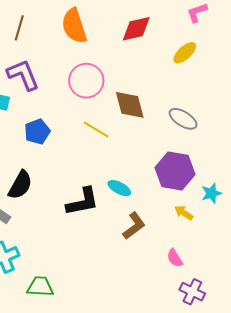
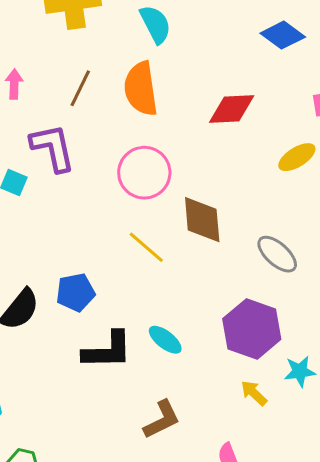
brown line: (19, 28) -> (80, 88), moved
blue pentagon: (37, 132) -> (76, 292), moved
brown L-shape: (134, 226) -> (162, 420), moved

